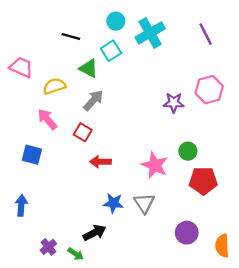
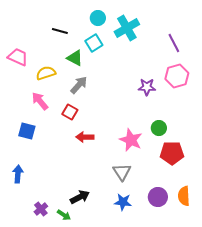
purple line: (206, 34) -> (174, 43), moved
blue star: (113, 203) -> (123, 202), moved
orange semicircle: (222, 246) -> (184, 196), moved

